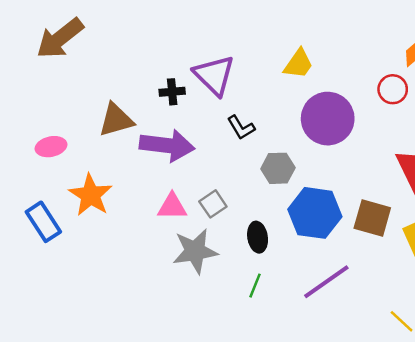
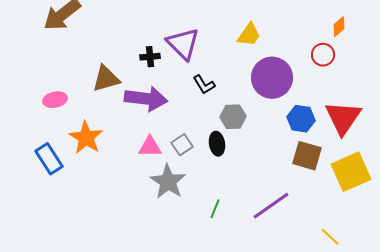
blue hexagon: (315, 213) -> (301, 119), moved, size x0.7
black ellipse: (258, 237) -> (217, 144), moved
gray star: (195, 251) -> (168, 182), turned -30

